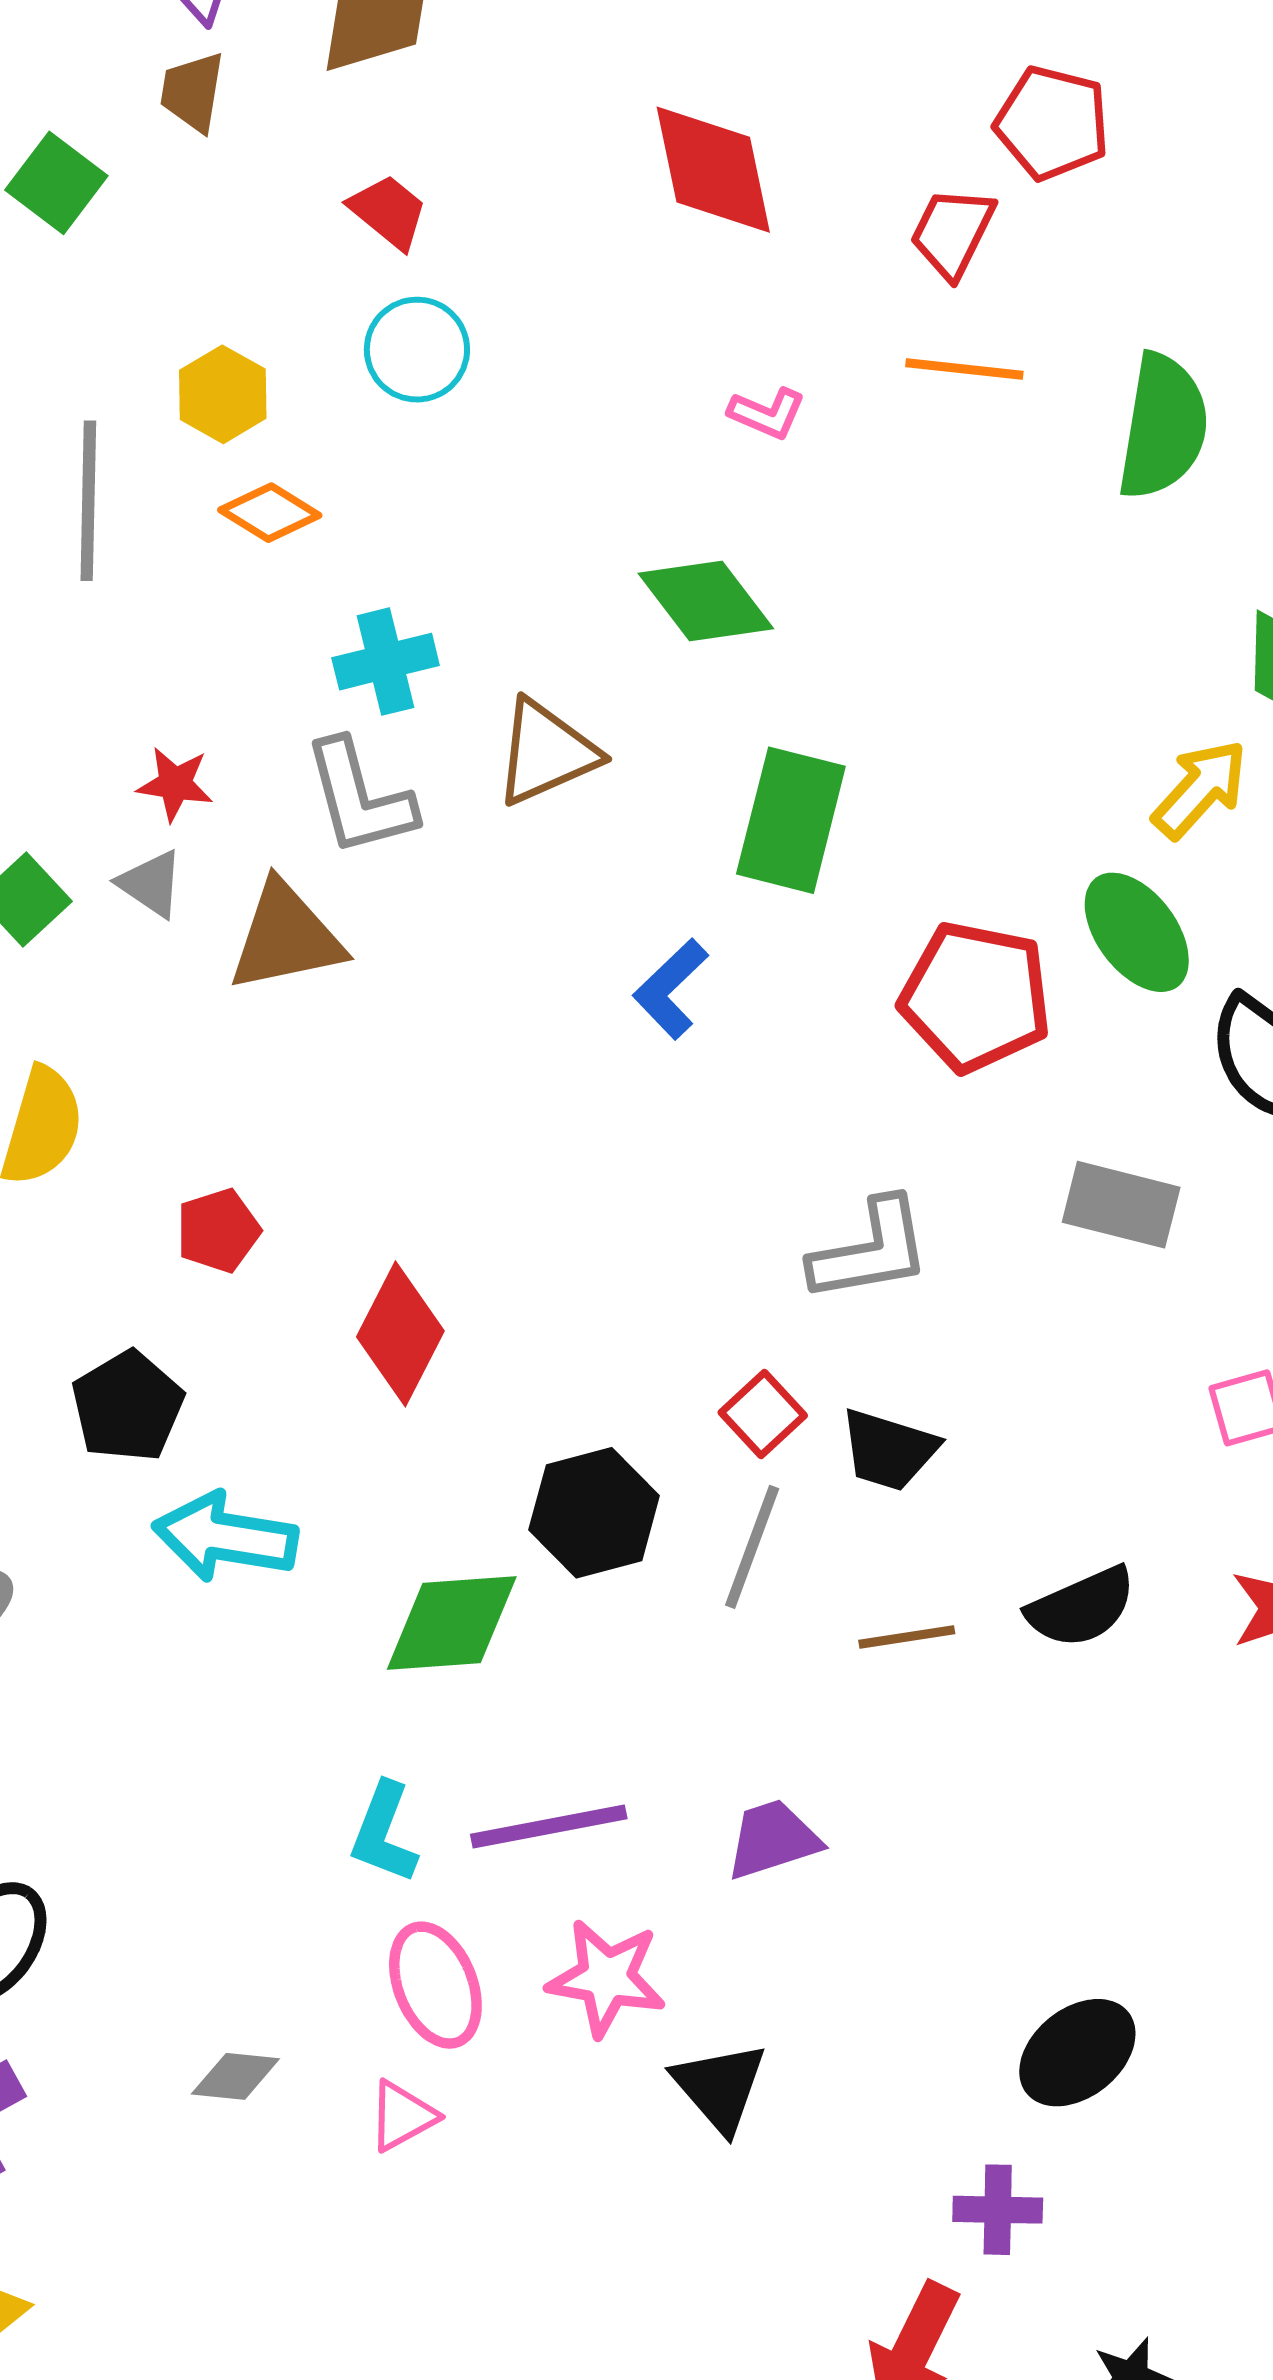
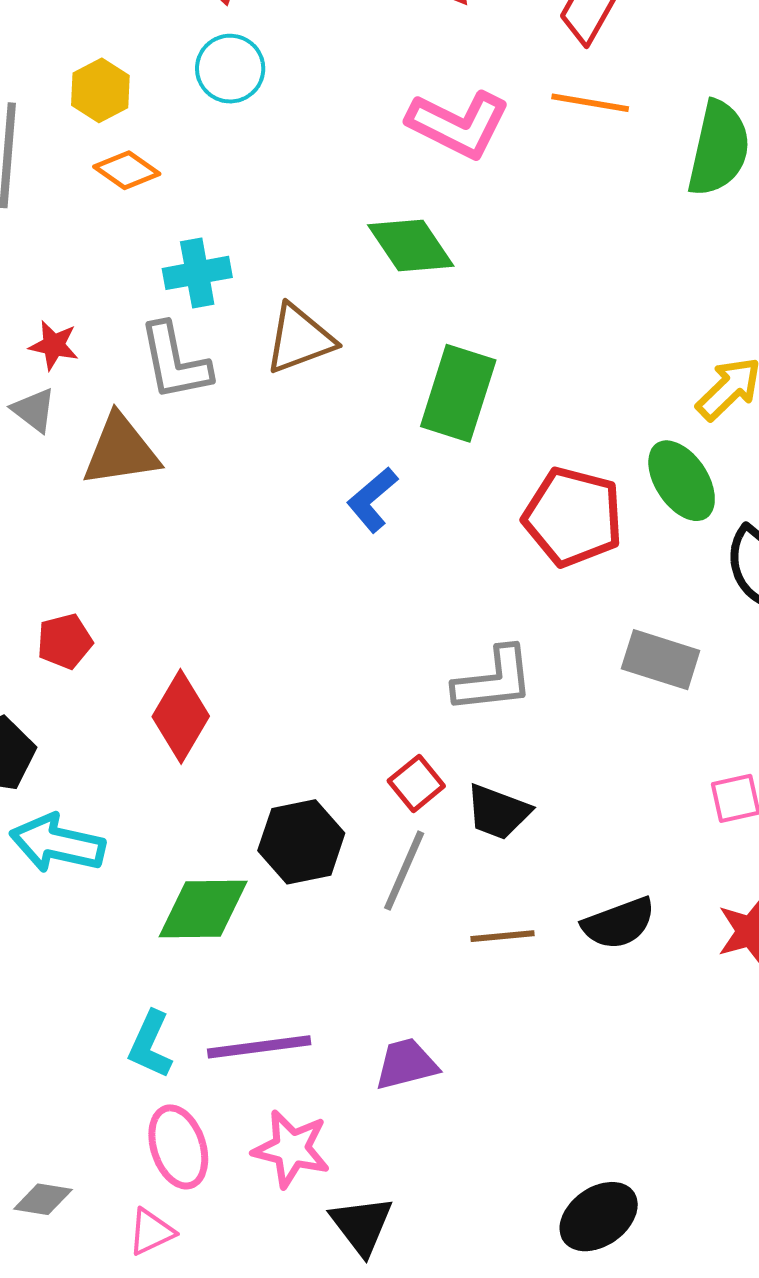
pink L-shape: (767, 413) -> (458, 124), size x2.0

